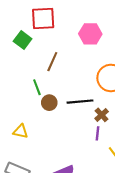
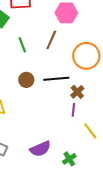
brown line: (52, 62) -> (51, 40), moved
green line: (37, 87) -> (22, 45), moved

